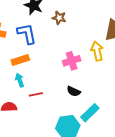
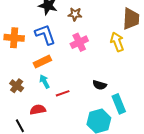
pink cross: (72, 61) -> (79, 42), moved
cyan rectangle: (90, 113) -> (119, 104), turned -60

